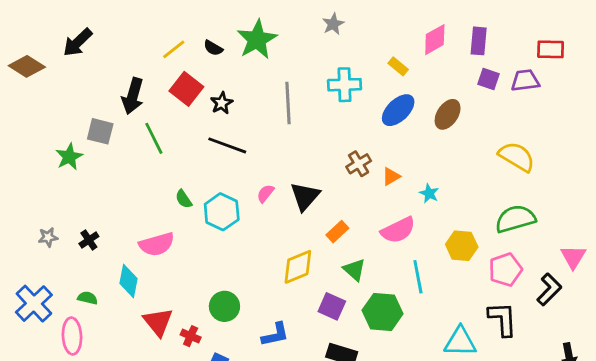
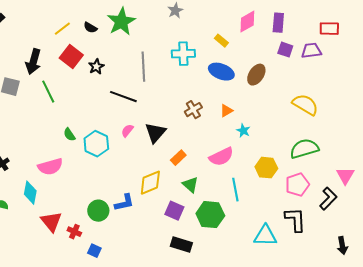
blue ellipse: (398, 110) -> (221, 72), turned 65
black line: (227, 145) -> (123, 97), moved
orange triangle: (391, 176) -> (226, 111), moved
blue L-shape: (275, 335) -> (124, 203), moved

